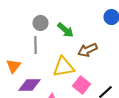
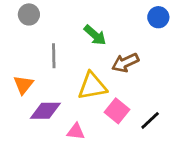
gray circle: (40, 23) -> (29, 14), moved

